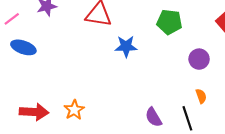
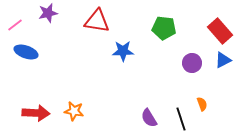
orange semicircle: (201, 96) -> (202, 104), moved
orange star: (74, 110) -> (74, 111), turned -30

